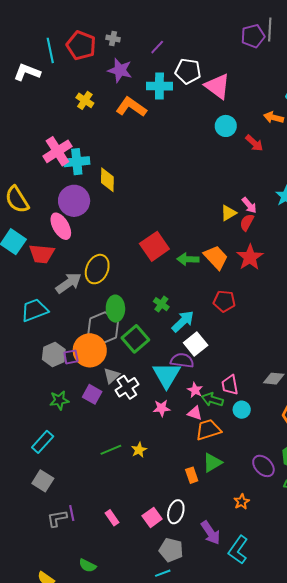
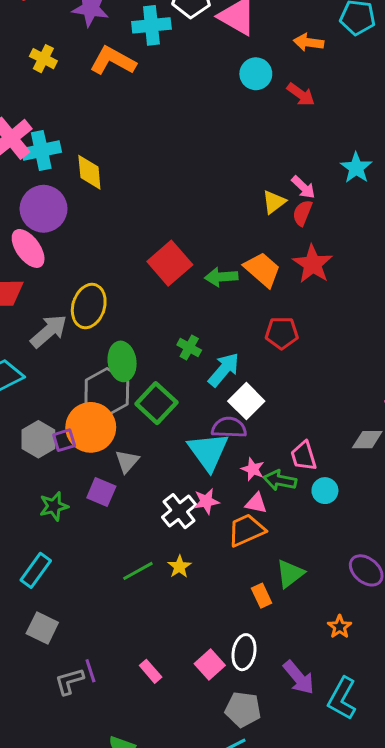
orange arrow: (274, 117) -> (308, 42), moved
white cross: (127, 387) -> (179, 511), moved
orange trapezoid: (208, 430) -> (246, 530), moved

